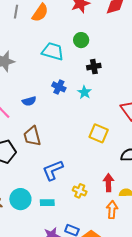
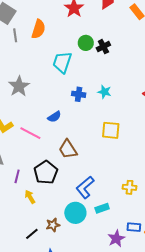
cyan trapezoid: (53, 51) -> (62, 62), turned -70
black cross: (94, 67) -> (103, 47), moved
yellow square: (99, 133) -> (111, 130), moved
blue L-shape: (53, 170) -> (85, 187), moved

